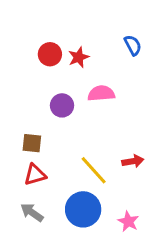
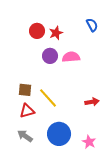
purple circle: (62, 105) -> (50, 56), moved
yellow line: (94, 170) -> (48, 98), moved

